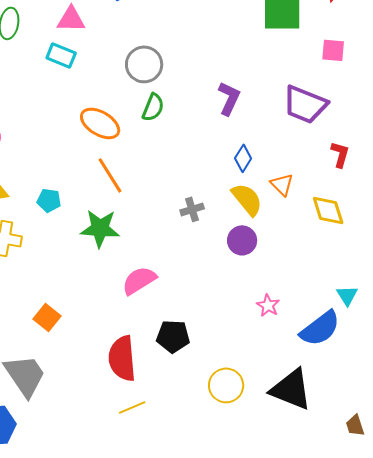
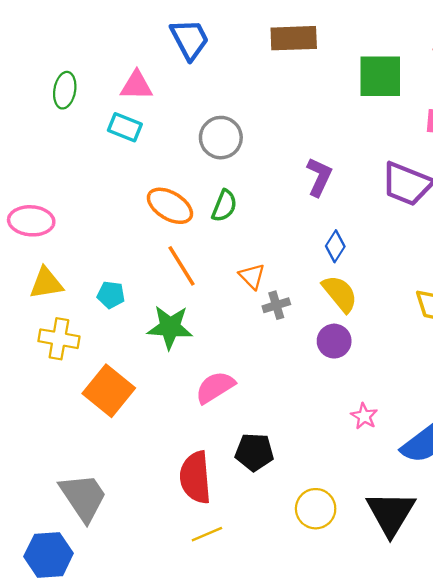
green semicircle: (153, 107) -> (224, 206), moved
orange triangle: (282, 184) -> (252, 276), moved
orange square: (47, 317) -> (109, 391), moved, size x1.6
black triangle: (291, 389) -> (391, 513), turned 39

